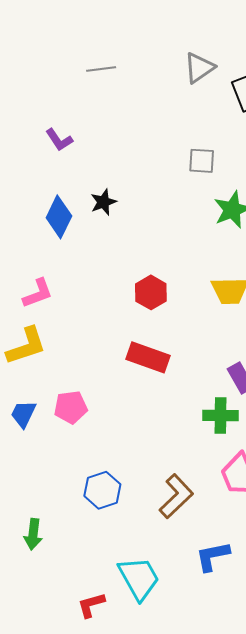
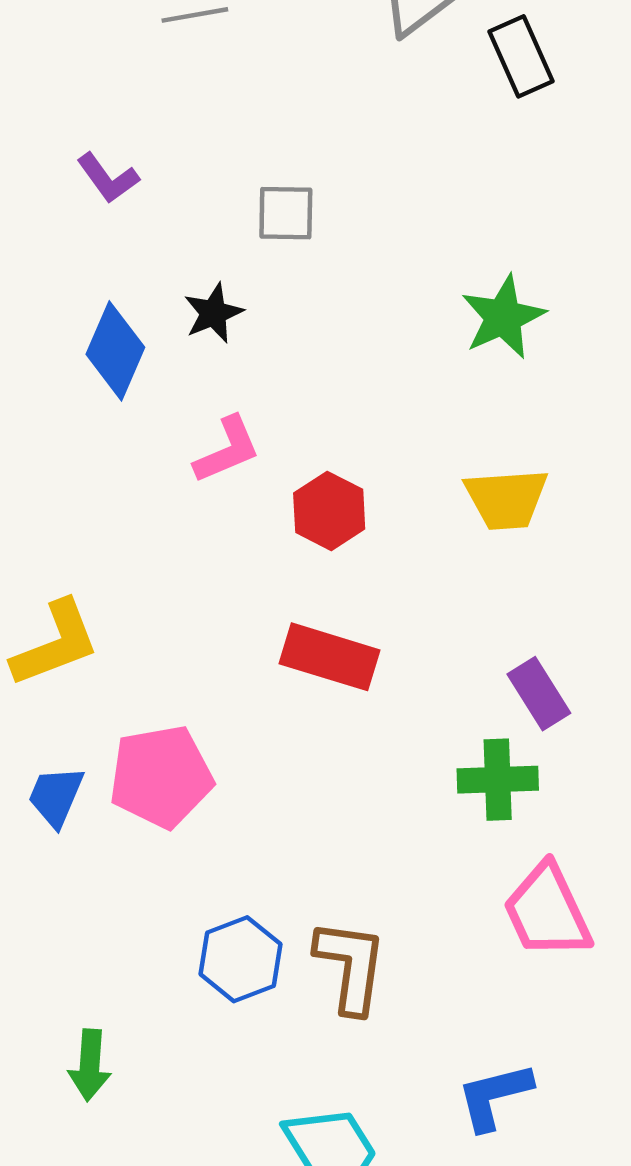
gray square: (202, 161) -> (286, 213), moved
pink L-shape: (38, 293) -> (227, 450), moved
pink pentagon: (71, 407) -> (161, 777), size x1.4
brown L-shape: (176, 496) -> (351, 966), moved, turned -36

